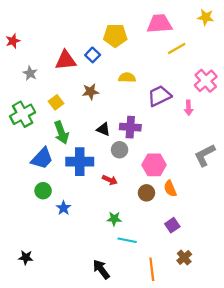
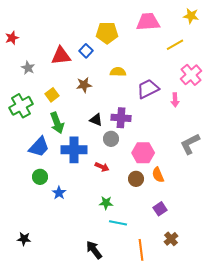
yellow line: (177, 48) -> (175, 45), moved

